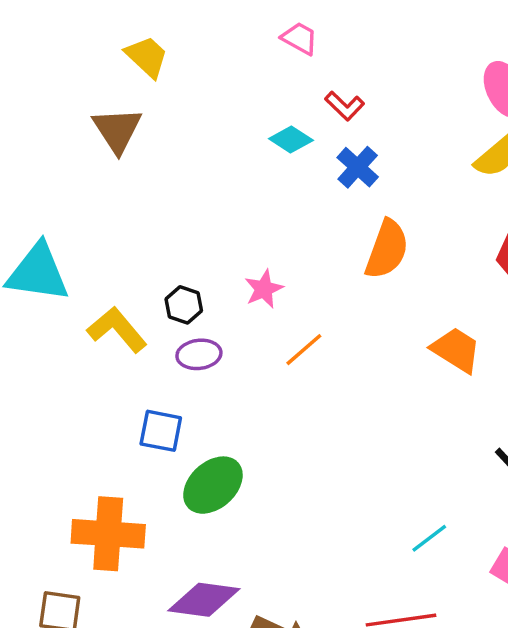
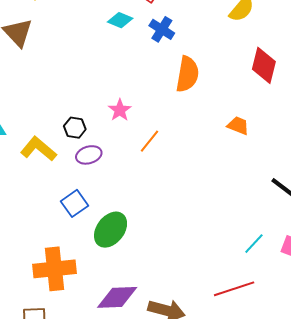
orange trapezoid: (456, 350) -> (238, 126), size x0.7
blue square: (161, 431) -> (74, 203), turned -36
cyan line: (429, 538) -> (254, 244), moved

